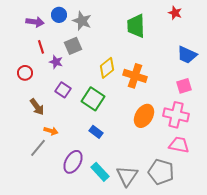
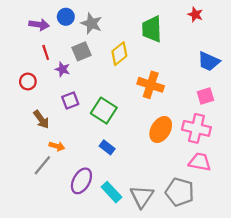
yellow diamond: (107, 68) -> (119, 54), moved
purple square: (63, 90) -> (70, 100), turned 35

